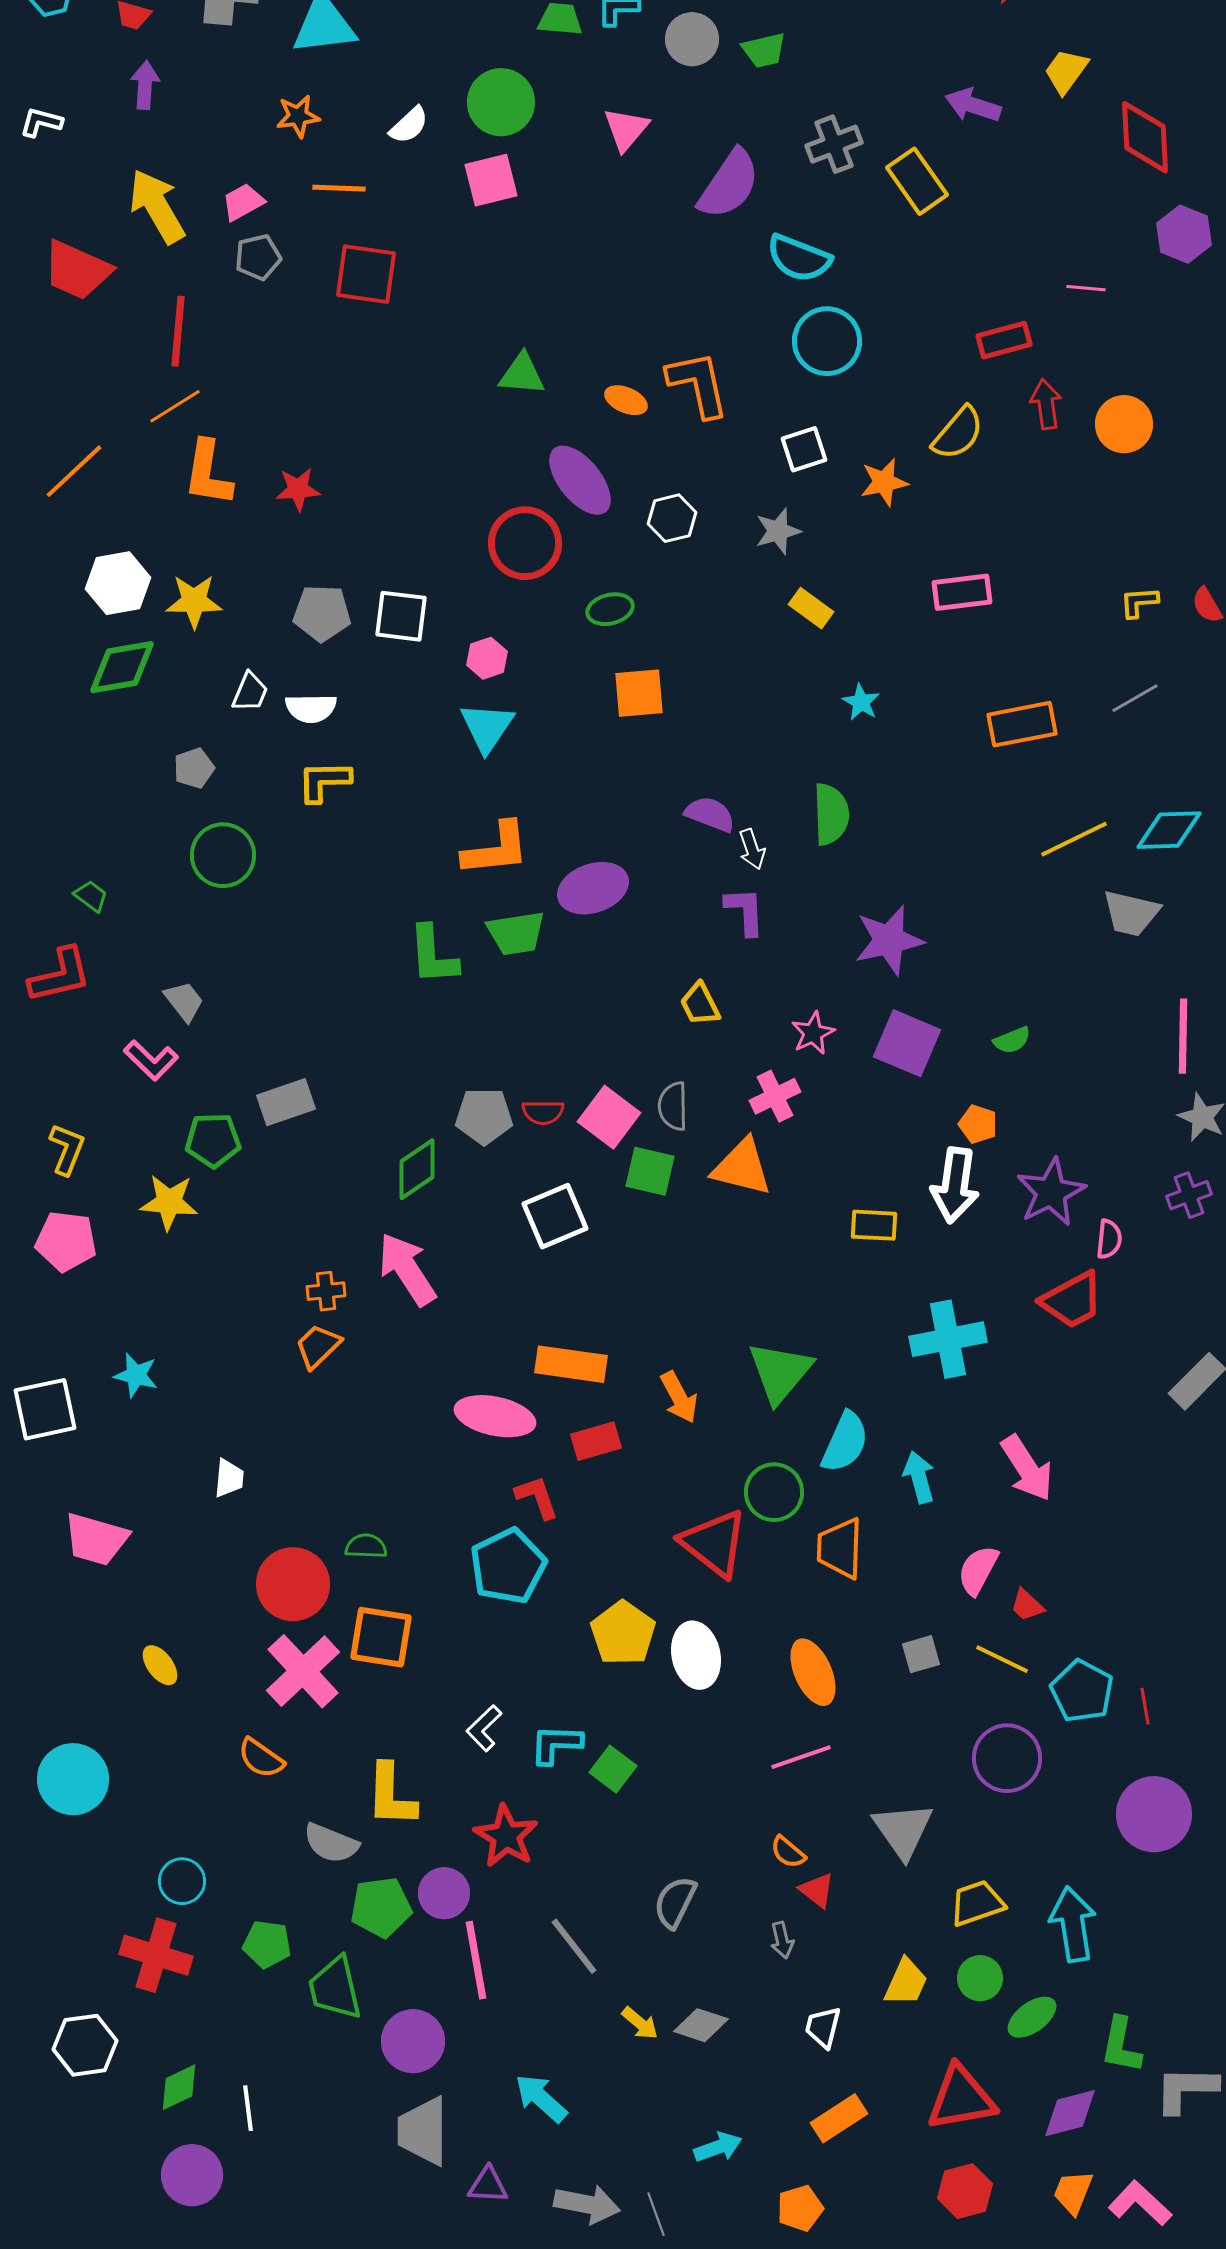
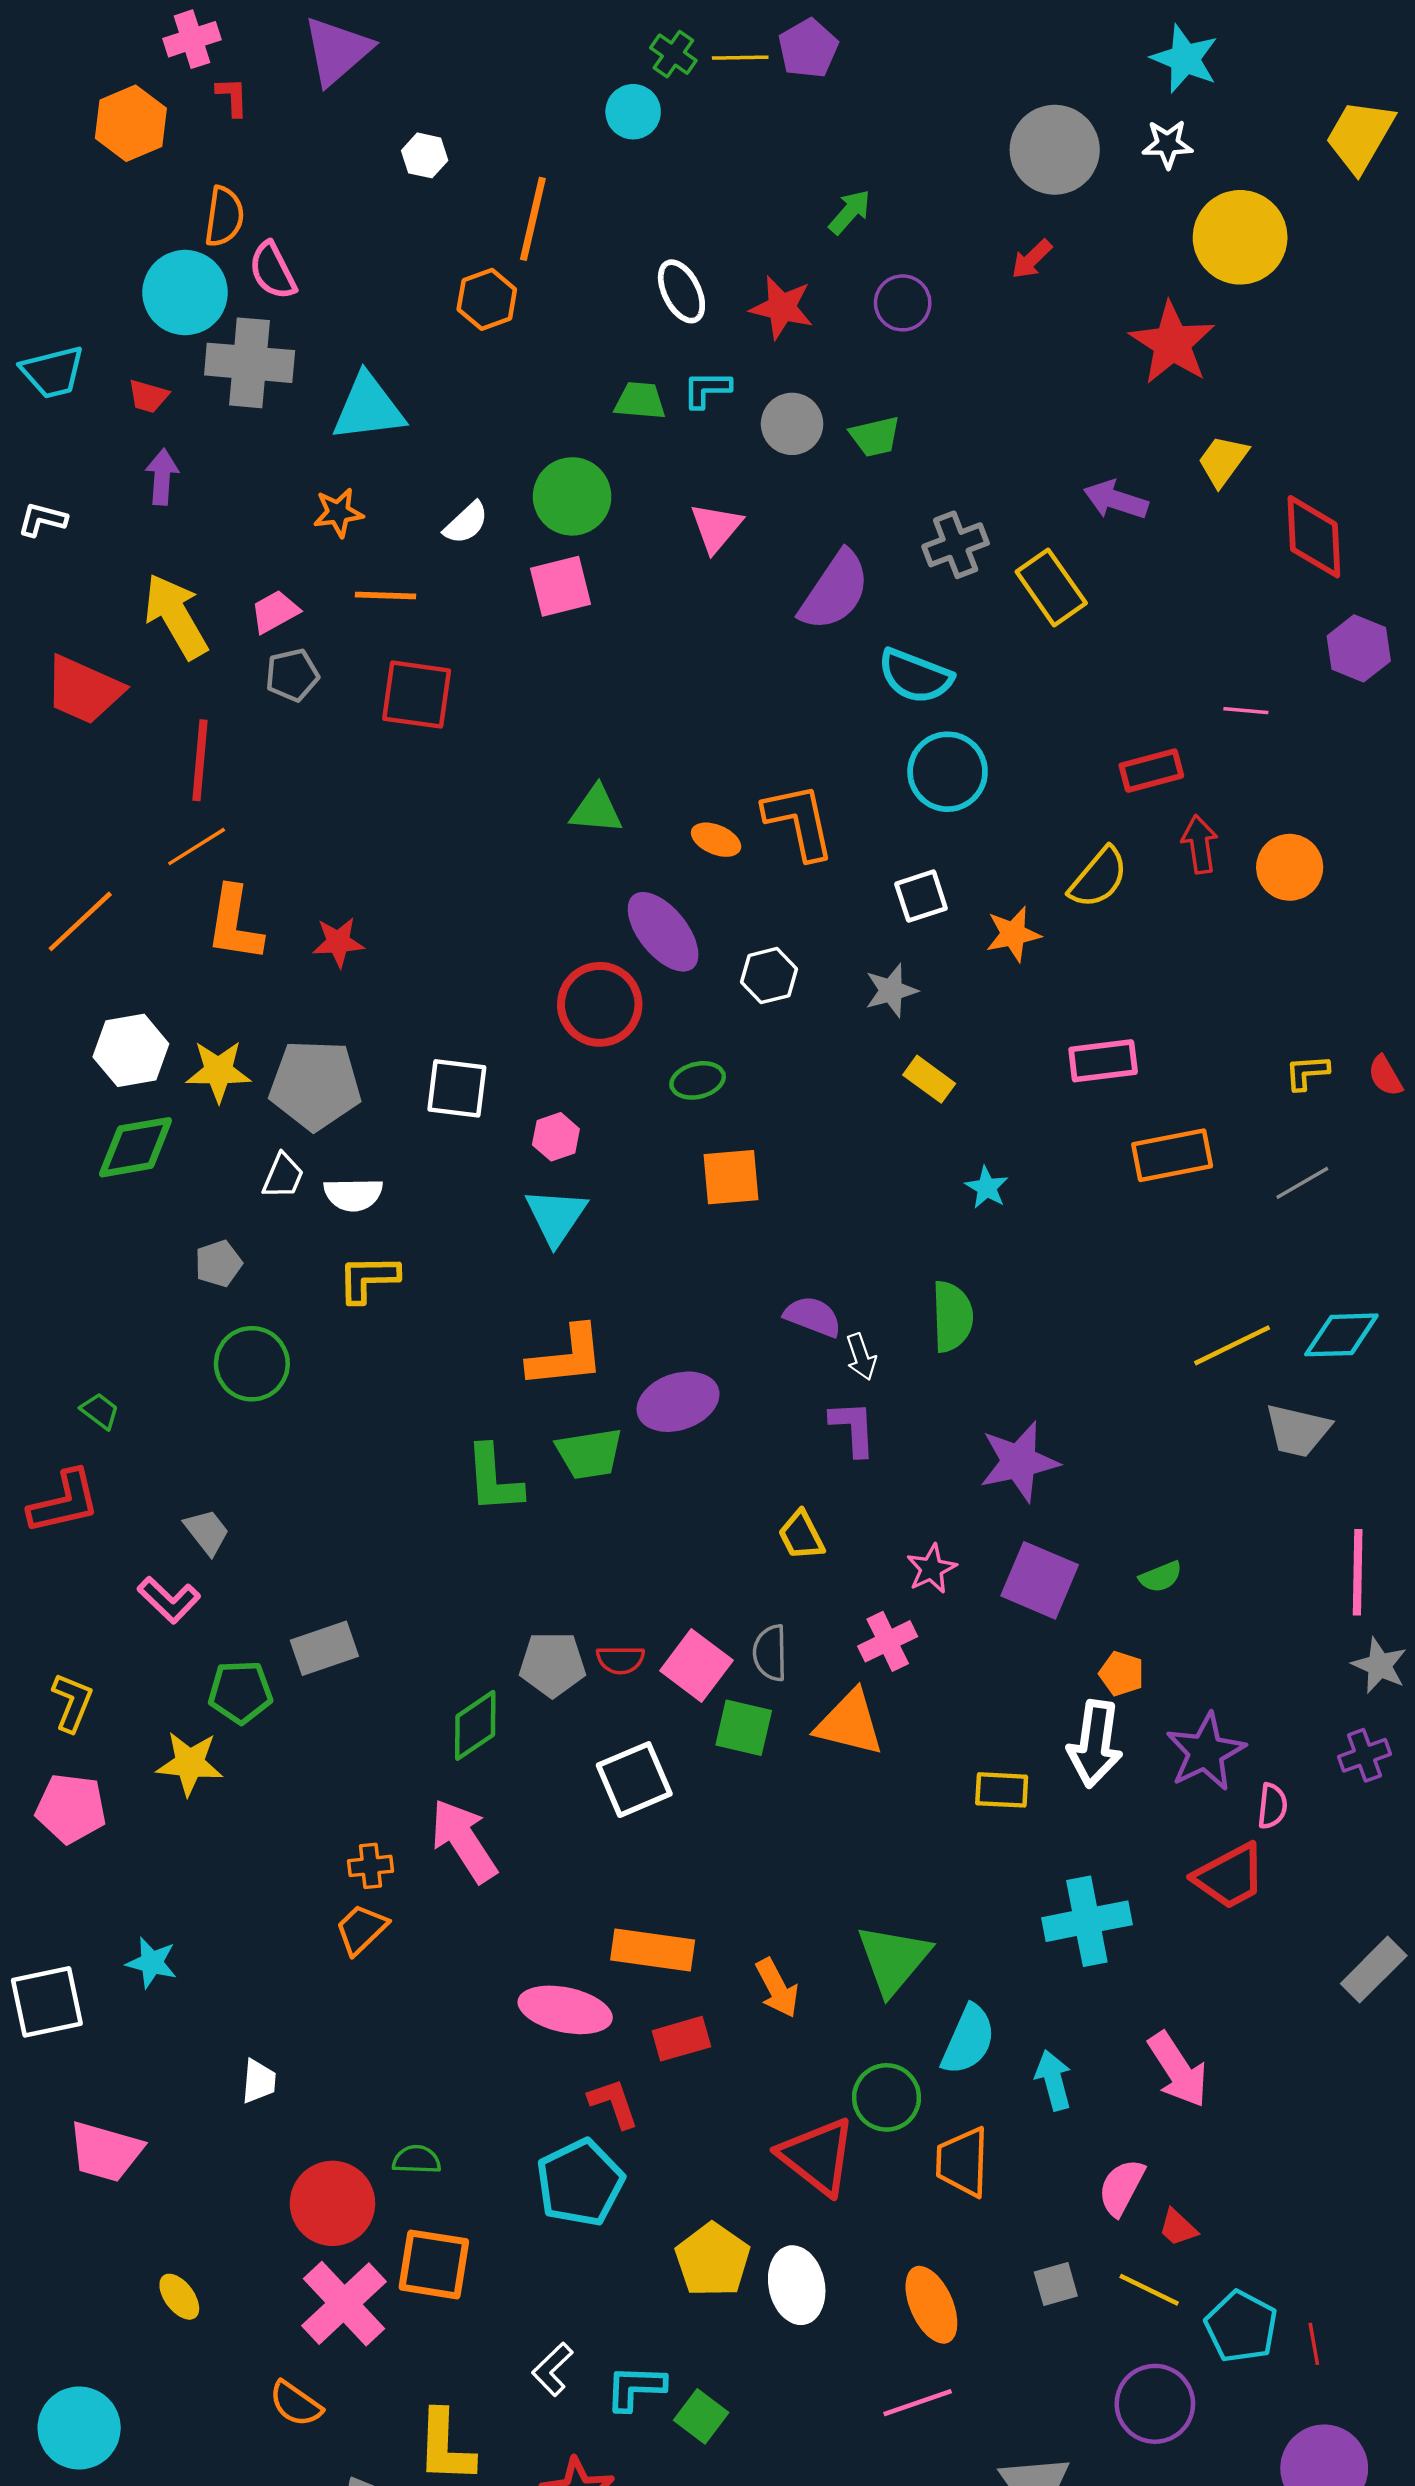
gray pentagon: (322, 613) -> (315, 1085), moved, size x1.4
orange rectangle: (1022, 724) -> (1172, 1155), moved

